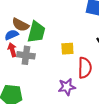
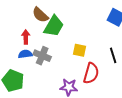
blue semicircle: (12, 35) -> (25, 54), moved
gray cross: (26, 55) -> (42, 56), moved

